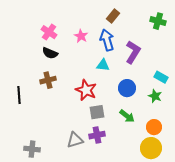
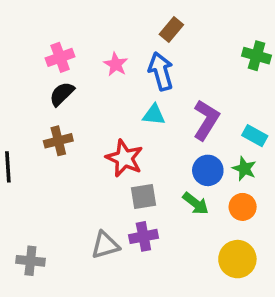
green cross: (158, 21) -> (257, 56), moved
pink cross: (49, 32) -> (60, 57), turned 35
purple L-shape: (133, 52) -> (206, 120), moved
black semicircle: (50, 53) -> (62, 94), turned 112
blue circle: (127, 88) -> (208, 170), moved
orange circle: (154, 127) -> (243, 207), moved

